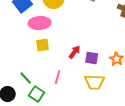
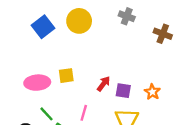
pink ellipse: (40, 23) -> (37, 83), moved

